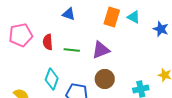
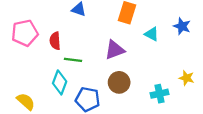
cyan triangle: (134, 17) -> (152, 34), moved
green line: (72, 50) -> (73, 60), moved

